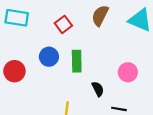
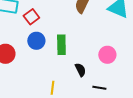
red square: (63, 24) -> (31, 17), moved

